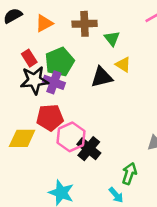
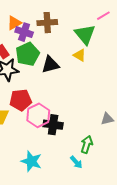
green triangle: (112, 38) -> (85, 34), moved, size x1.6
black triangle: (102, 77) -> (50, 65), moved
purple cross: (54, 82) -> (24, 32), moved
black cross: (89, 149) -> (53, 125), turned -30

